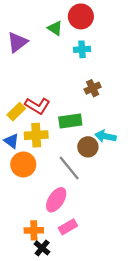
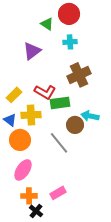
purple triangle: (17, 42) -> (32, 51), moved
brown cross: (93, 88) -> (79, 75), size x1.6
red L-shape: (37, 106) -> (45, 92), moved
pink ellipse: (56, 200) -> (23, 170), moved

